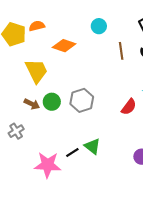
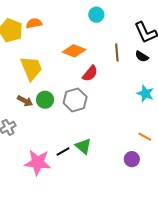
cyan circle: (99, 26) -> (96, 15), moved
orange diamond: (64, 46) -> (74, 51), moved
red semicircle: (129, 107) -> (90, 73), moved

